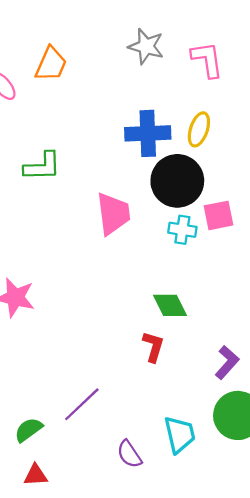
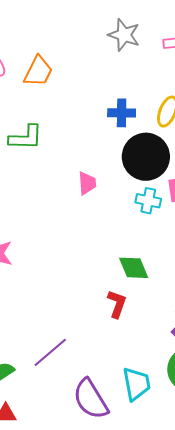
orange trapezoid: (51, 64) -> (38, 71), moved
blue cross: (148, 133) -> (122, 113), size x0.7
pink trapezoid: (113, 214) -> (87, 183), size x0.6
purple semicircle: (129, 454) -> (91, 399), size x1.6

